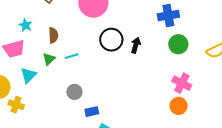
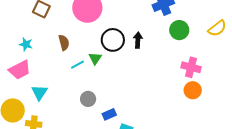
brown semicircle: (53, 35) -> (64, 43), moved
green triangle: (49, 59) -> (95, 58), moved

